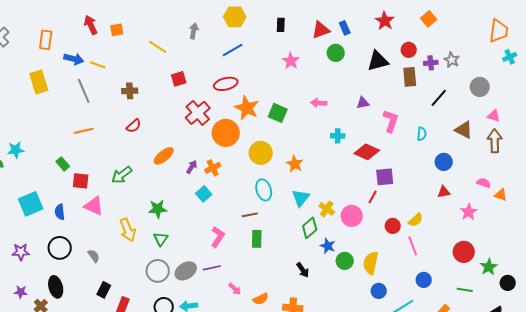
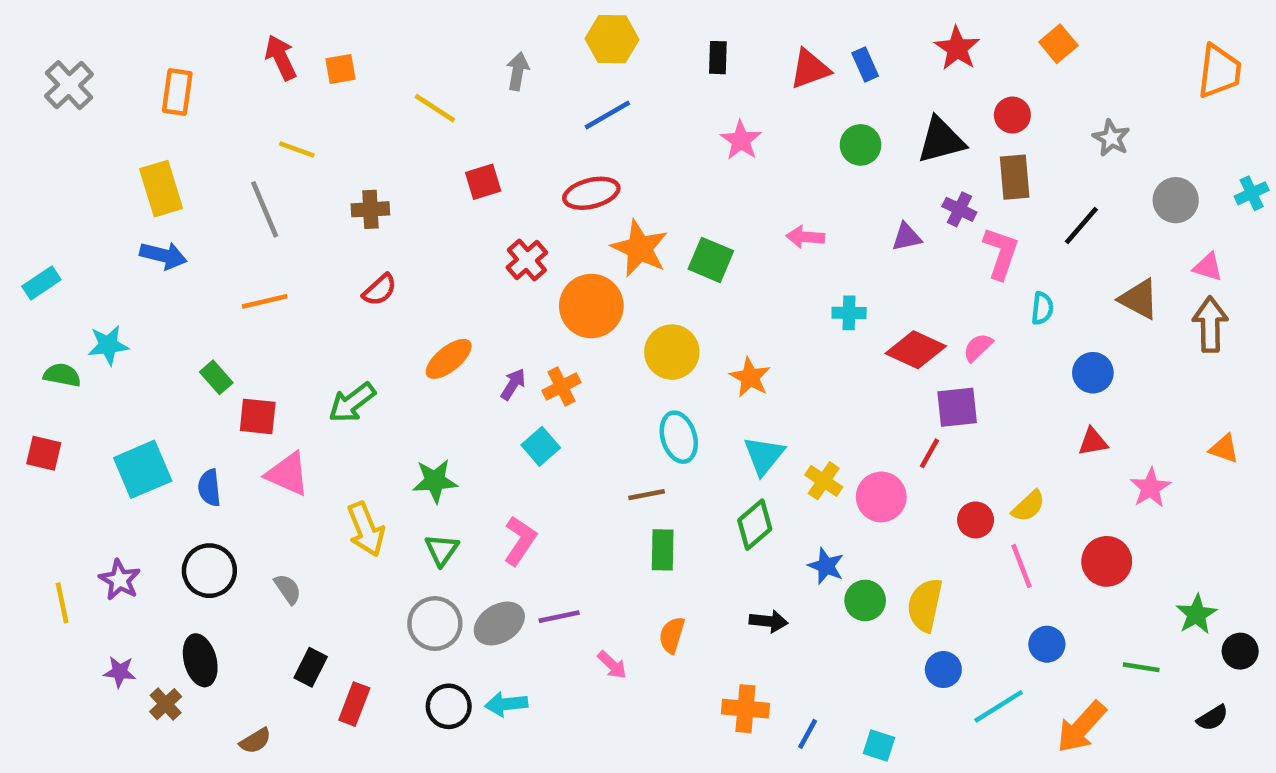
green circle: (336, 53) -> (861, 145), moved
cyan cross: (510, 57) -> (1252, 193), moved
blue arrow: (74, 59) -> (163, 255), moved
purple cross: (431, 63) -> (959, 209), moved, turned 32
red cross: (198, 113) -> (527, 260), size x0.7
pink L-shape: (391, 121) -> (1001, 253), moved
pink semicircle: (484, 183) -> (978, 347), moved, turned -64
green diamond: (310, 228) -> (755, 525), moved
pink L-shape: (218, 237) -> (520, 541), moved
purple star: (21, 252) -> (120, 580), turned 30
red circle: (464, 252) -> (1107, 561), moved
black arrow: (303, 270) -> (768, 621), turned -49
orange semicircle: (261, 299) -> (672, 635), moved, turned 133

